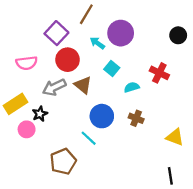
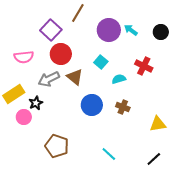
cyan arrow: (97, 43) -> (131, 30), moved
yellow triangle: (175, 137) -> (158, 124), turned -30
cyan line: (89, 138) -> (109, 154), moved
brown pentagon: (63, 161) -> (57, 146), turned -30
black line: (170, 176) -> (154, 159), turned 56

